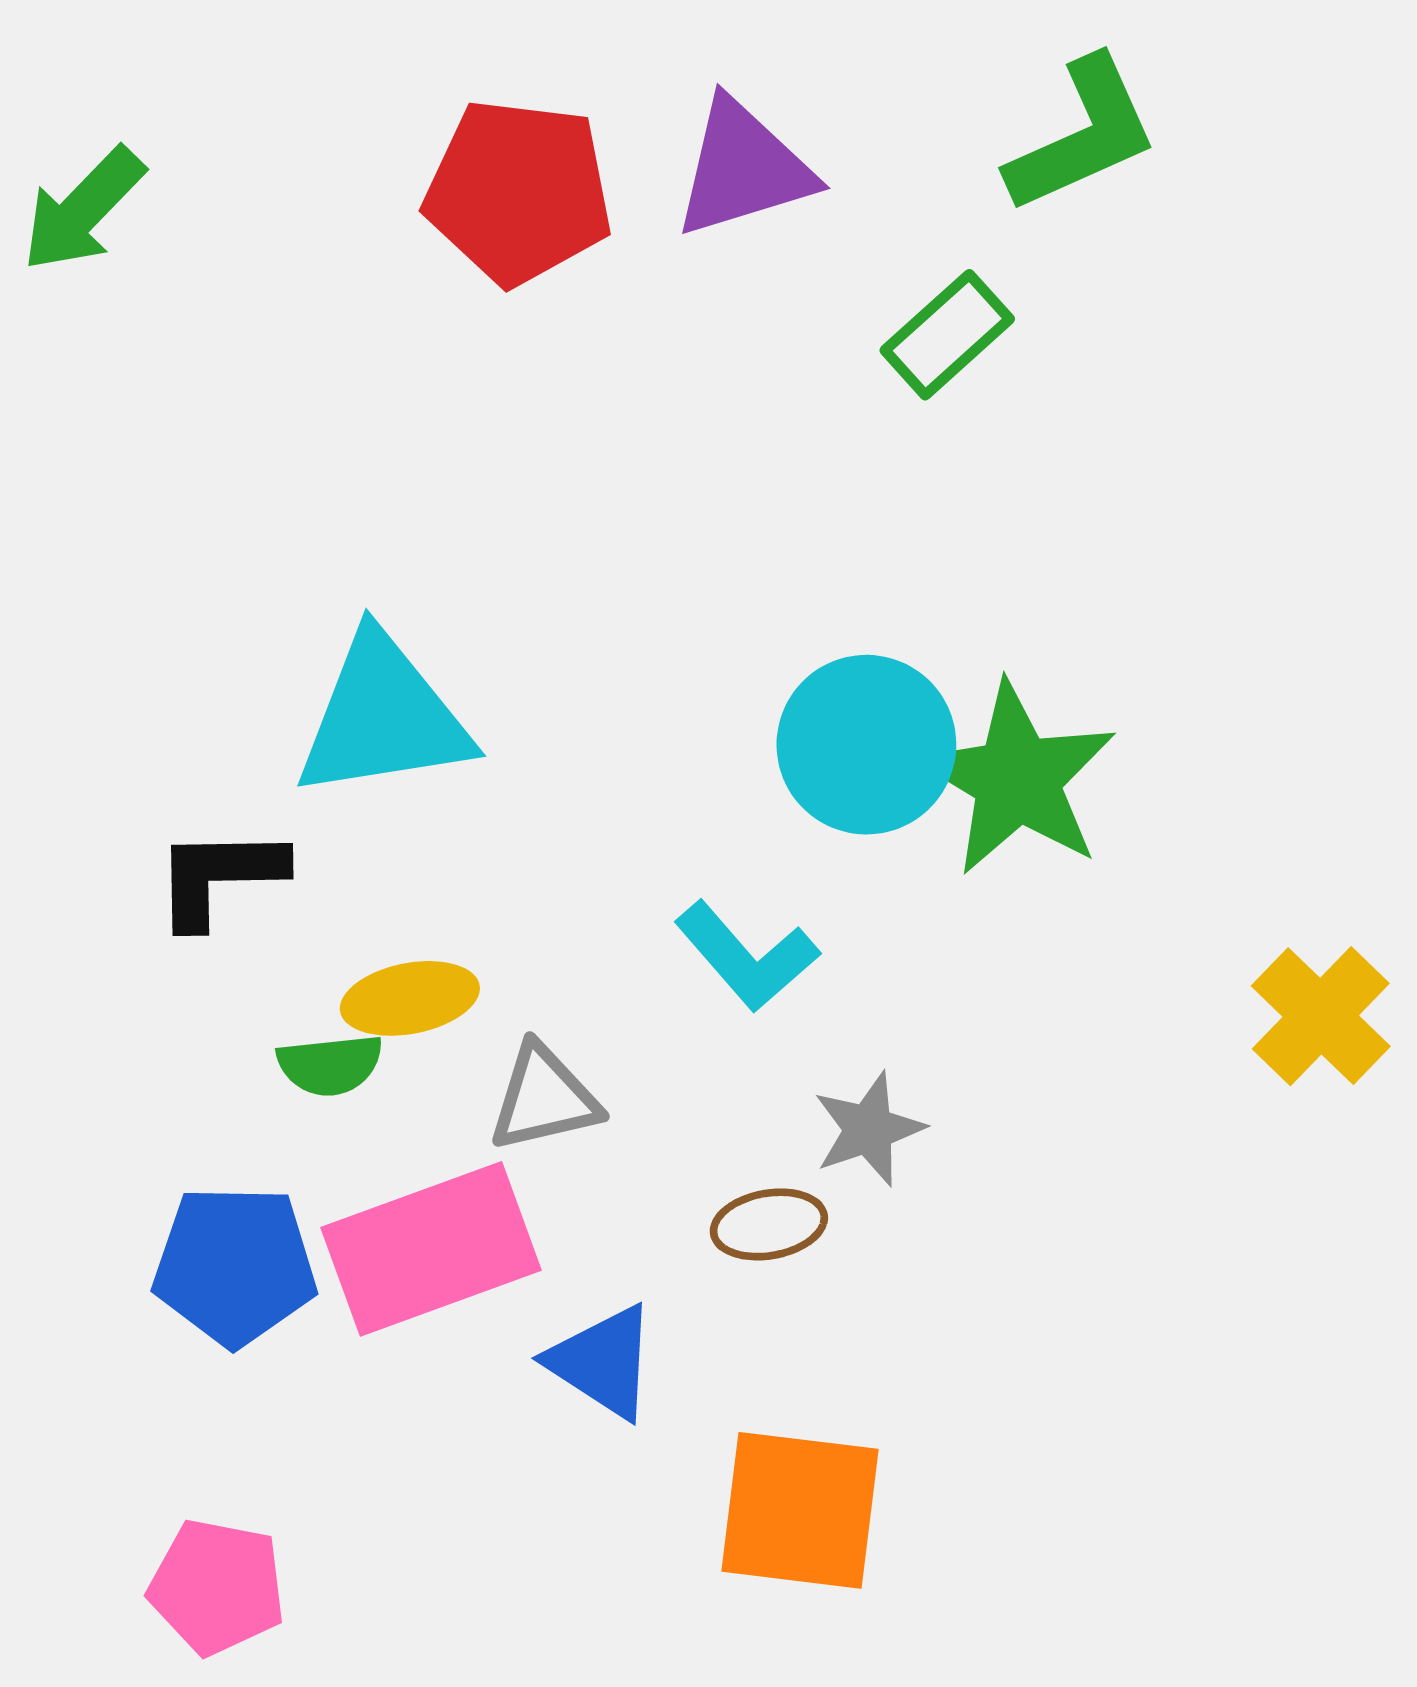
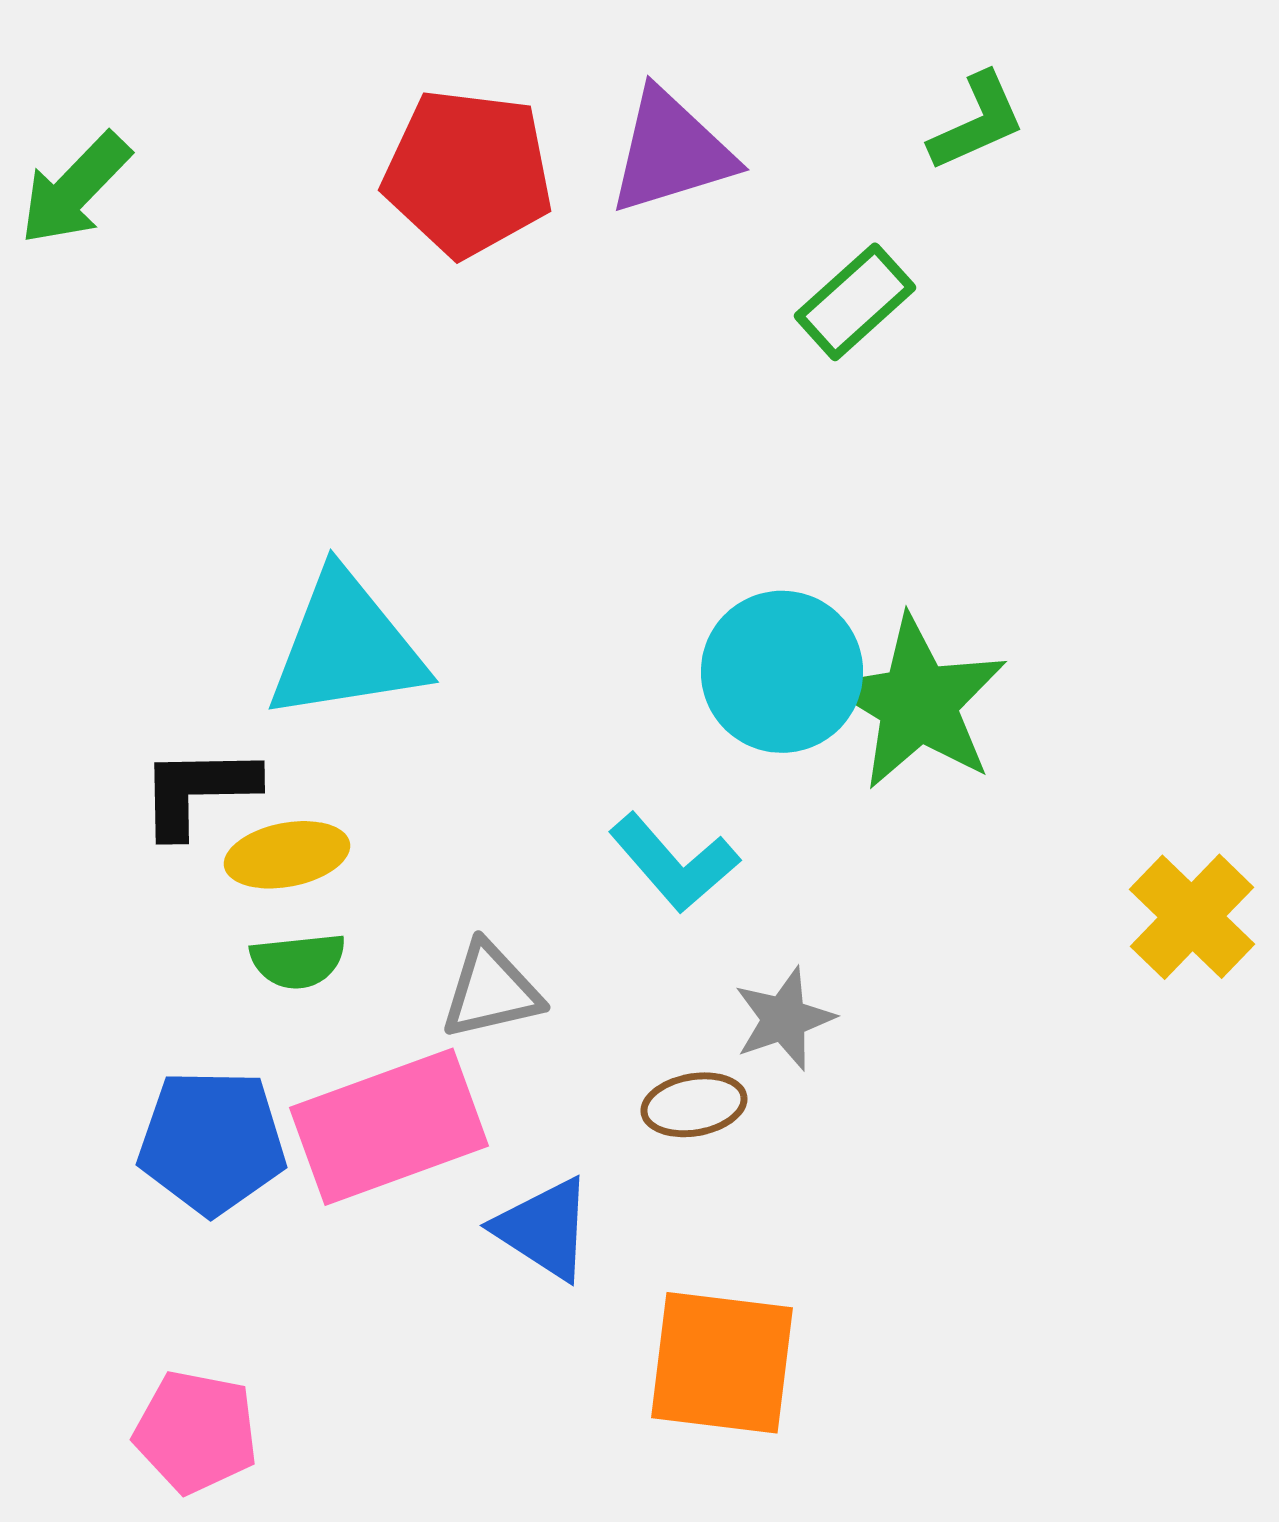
green L-shape: (1082, 135) -> (977, 122), size x0.7
yellow ellipse: (410, 998) -> (287, 855), moved

